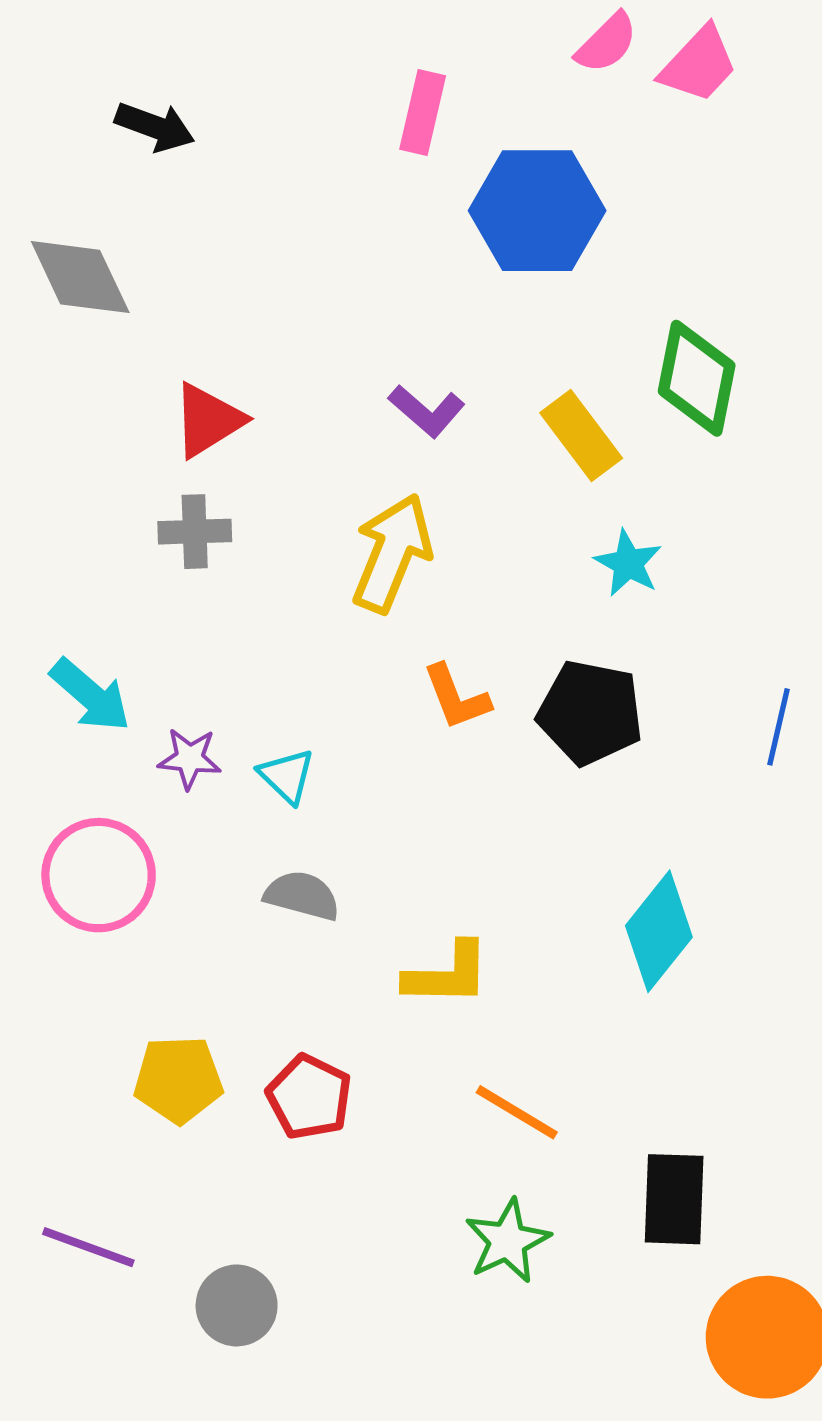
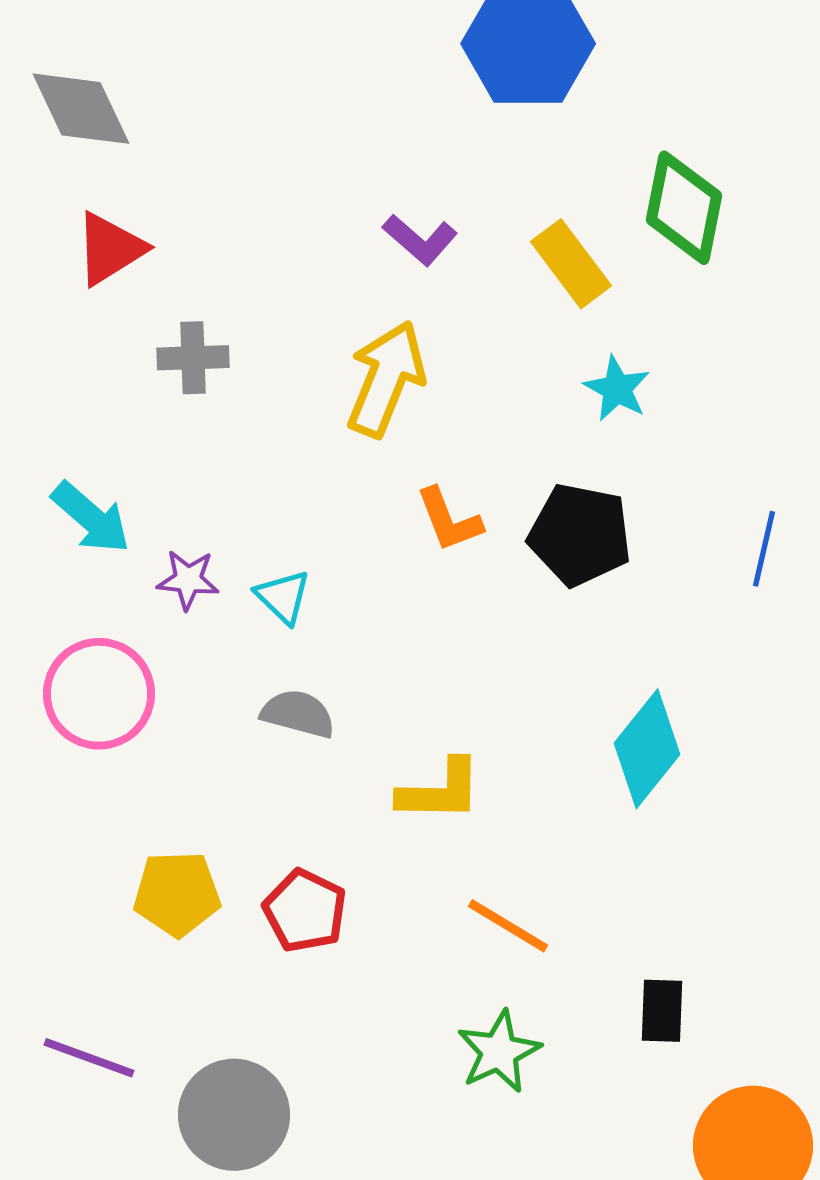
red triangle: (208, 420) -> (110, 249), moved
black rectangle: (674, 1199) -> (662, 1011), size x0.7
gray circle: (237, 1305) -> (234, 1115), size x1.4

